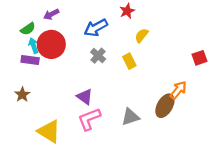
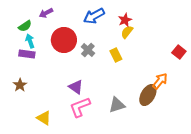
red star: (127, 11) -> (125, 20), moved
blue arrow: (96, 28) -> (94, 16), moved
red circle: (51, 44) -> (64, 40), moved
red square: (199, 58) -> (179, 52), turned -32
yellow triangle: (49, 131) -> (44, 118), size x0.7

